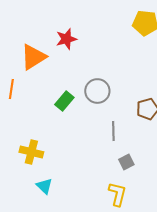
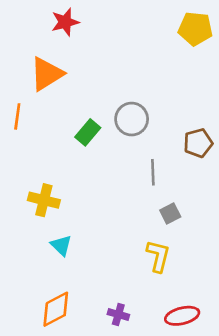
red star: (66, 39) -> (65, 22), moved

